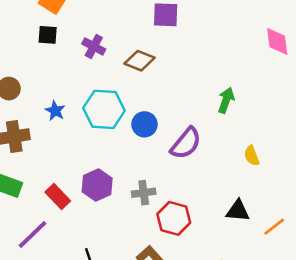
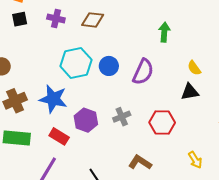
blue star: (55, 111) -> (53, 99), moved, size x1.8
black triangle: (238, 211) -> (190, 92), moved
red hexagon: (174, 218) -> (162, 123), moved

